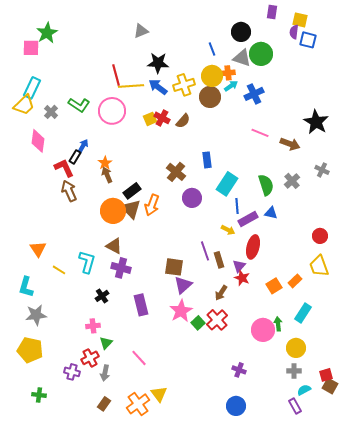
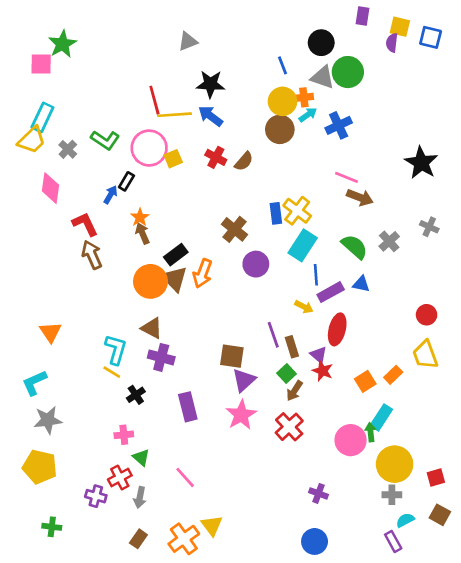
blue square: (308, 40) -> (431, 37), moved
yellow cross: (184, 85) -> (297, 211), moved, turned -35
yellow square: (150, 119) -> (173, 159), moved
brown arrow: (290, 144) -> (360, 197), moved
black rectangle: (75, 157) -> (126, 181), moved
green semicircle: (266, 185) -> (355, 247), turned -30
purple triangle: (239, 266) -> (319, 355), turned -32
yellow line: (59, 270) -> (112, 372), moved
cyan L-shape: (26, 287) -> (34, 383), turned 50
cyan rectangle: (303, 313) -> (381, 417), moved
green square: (198, 323) -> (287, 373), moved
green triangle: (106, 343) -> (141, 457), turned -32
yellow circle: (296, 348) -> (395, 464), size x1.4
red square: (326, 375) -> (436, 477), moved

